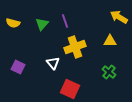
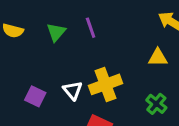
yellow cross: (75, 47) -> (105, 84), moved
purple square: (18, 67) -> (35, 96), moved

